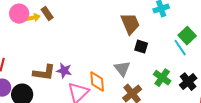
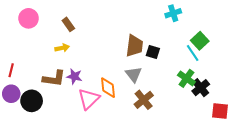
brown rectangle: (47, 14) -> (68, 24), moved
yellow arrow: (33, 18) -> (62, 48), moved
brown trapezoid: (130, 24) -> (134, 46), moved, turned 30
green cross: (162, 78) -> (186, 78), moved

